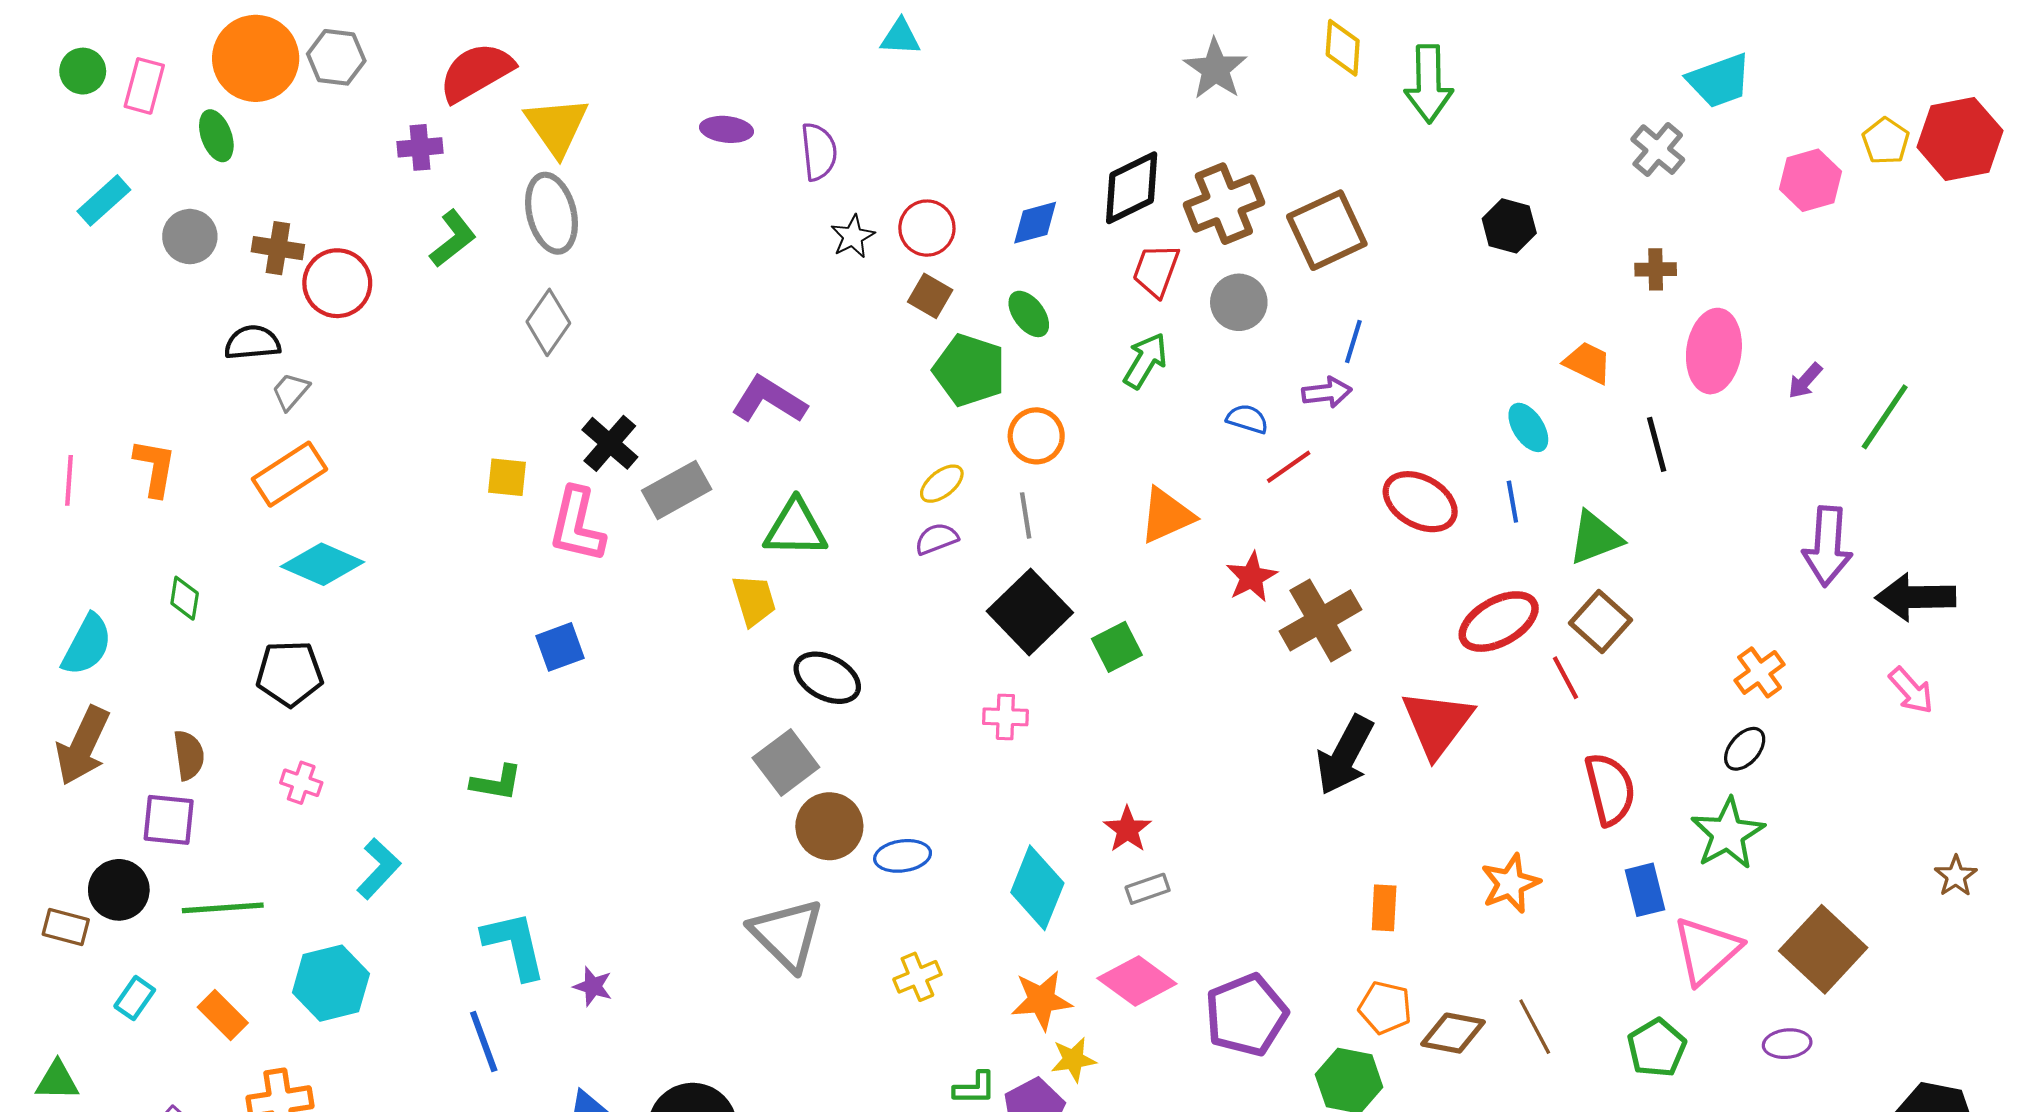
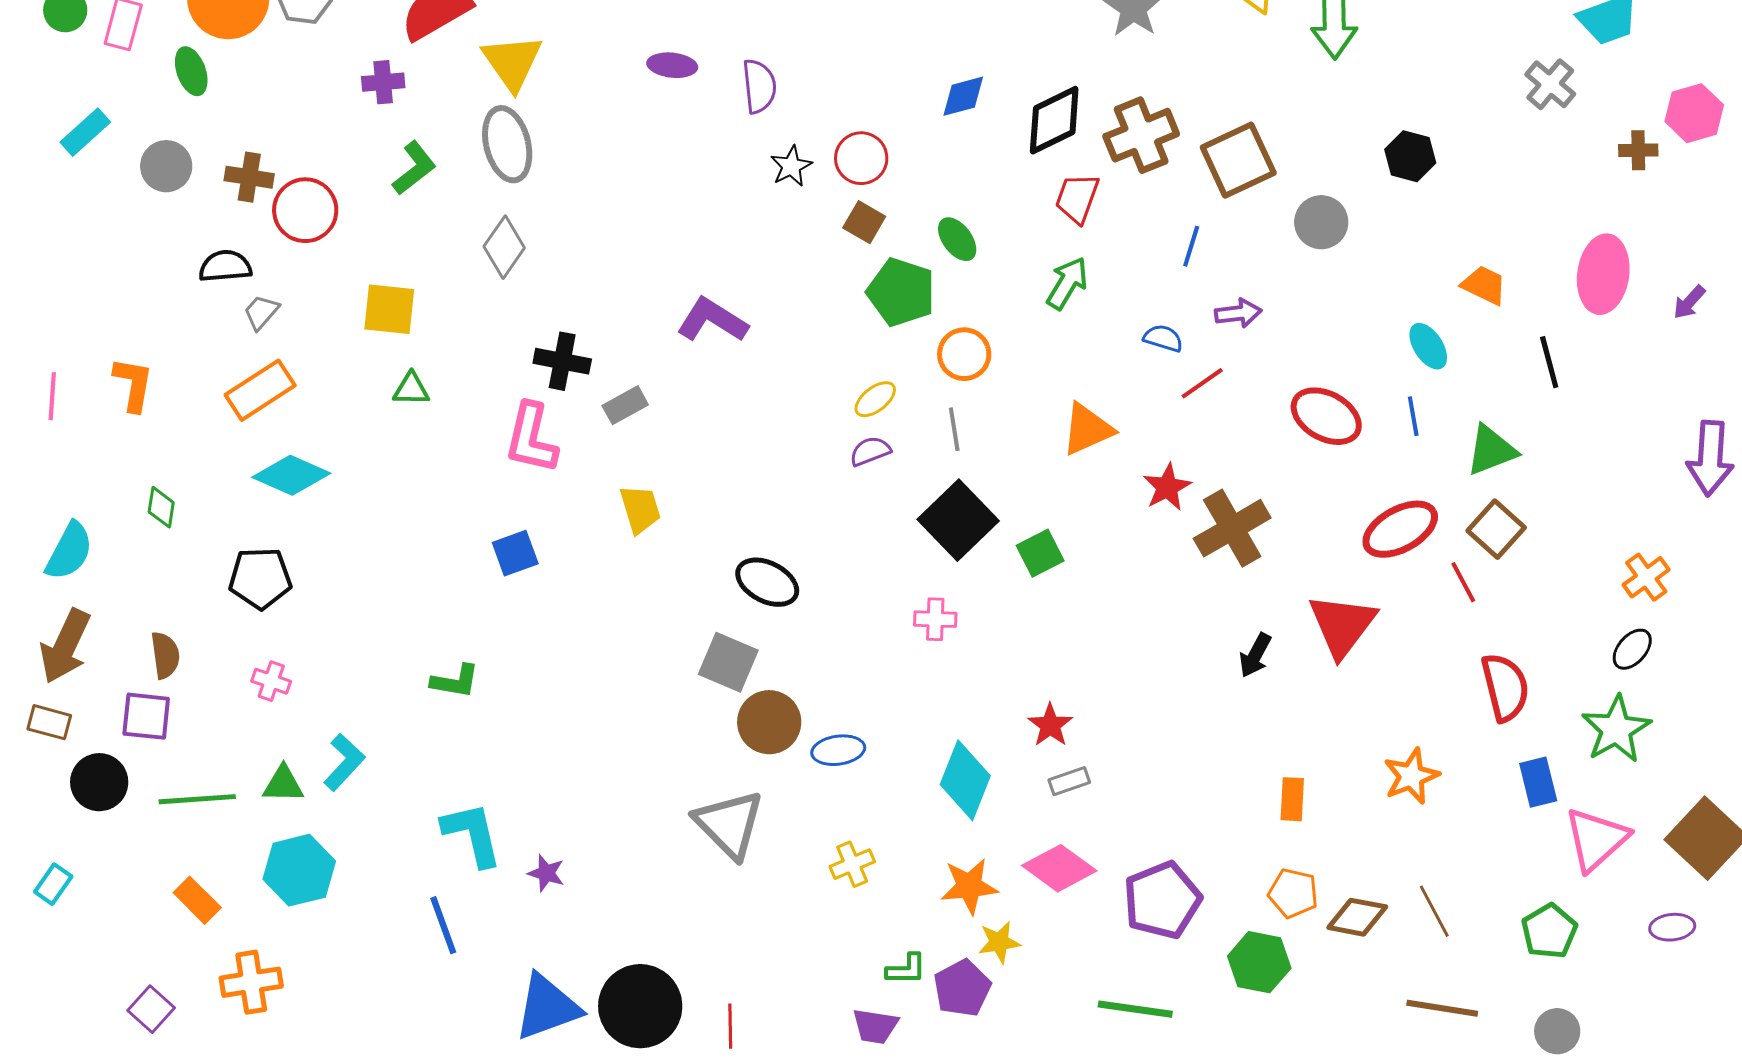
blue diamond: (1035, 223) -> (963, 96), moved
brown cross: (1656, 269) -> (1638, 150), moved
gray circle: (1239, 302) -> (1321, 222), moved
blue line: (1353, 342) -> (1191, 246), moved
black cross: (610, 443) -> (562, 361), turned -30
yellow square: (507, 477) -> (389, 309), moved, size x1.4
gray rectangle: (677, 490) -> (625, 405), size x0.7
green triangle: (795, 528) -> (411, 389), moved, size x0.6
yellow trapezoid: (754, 600) -> (640, 509), moved
black arrow: (1345, 755) -> (1255, 655), size x0.6
gray square: (786, 763) -> (728, 662), turned -30
brown rectangle: (66, 927) -> (49, 722), moved
cyan rectangle: (135, 998) -> (53, 884), moved
green triangle: (57, 1081) -> (283, 784), moved

